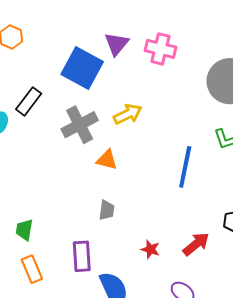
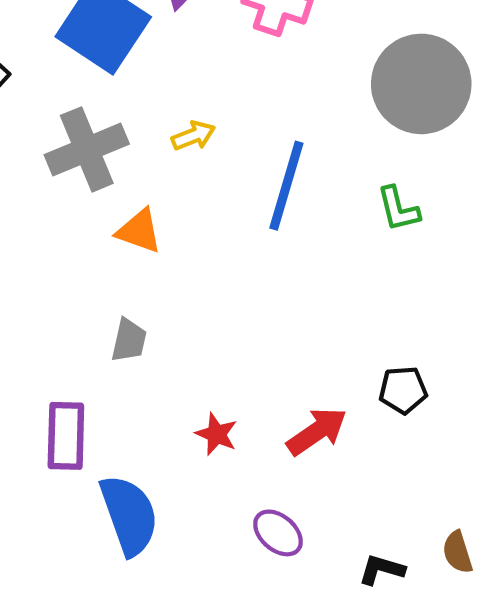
yellow arrow: (128, 114) -> (193, 136), size x0.7
blue line: (185, 167) -> (286, 186), moved

